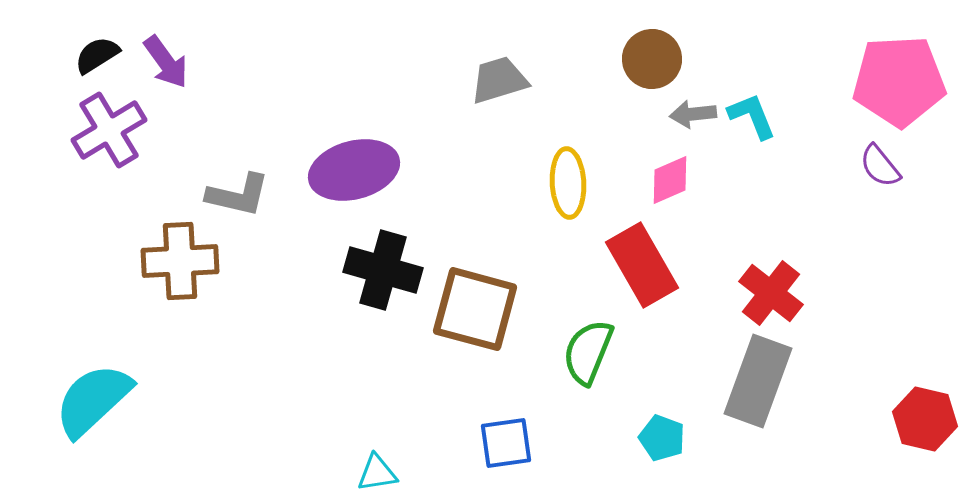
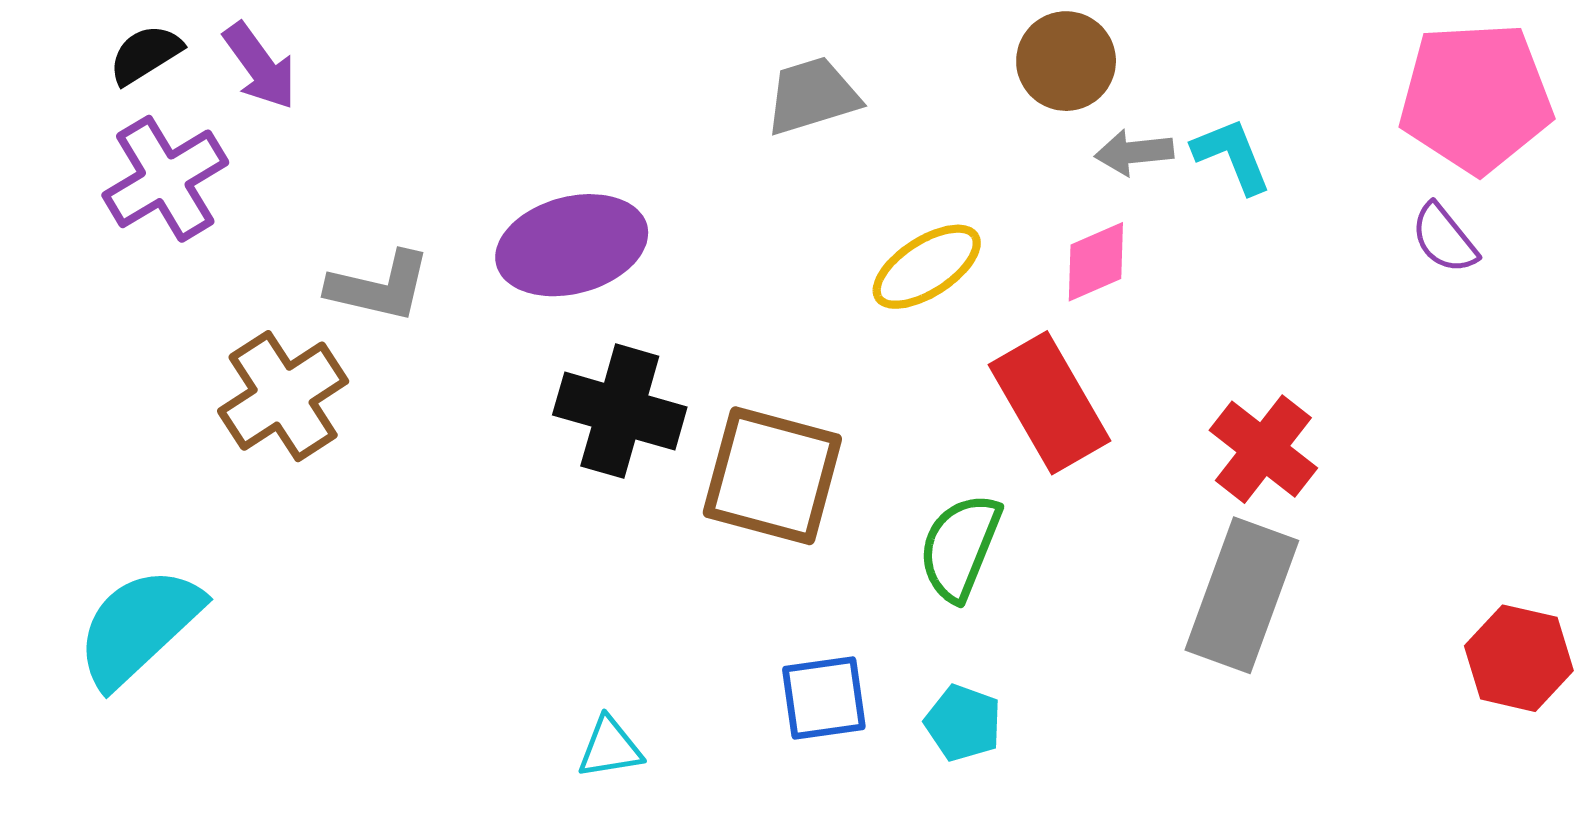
yellow ellipse: (568, 183) -> (927, 267), turned 60
brown cross: (180, 261) -> (283, 396), turned -30
cyan pentagon: (662, 438) -> (963, 723), moved

